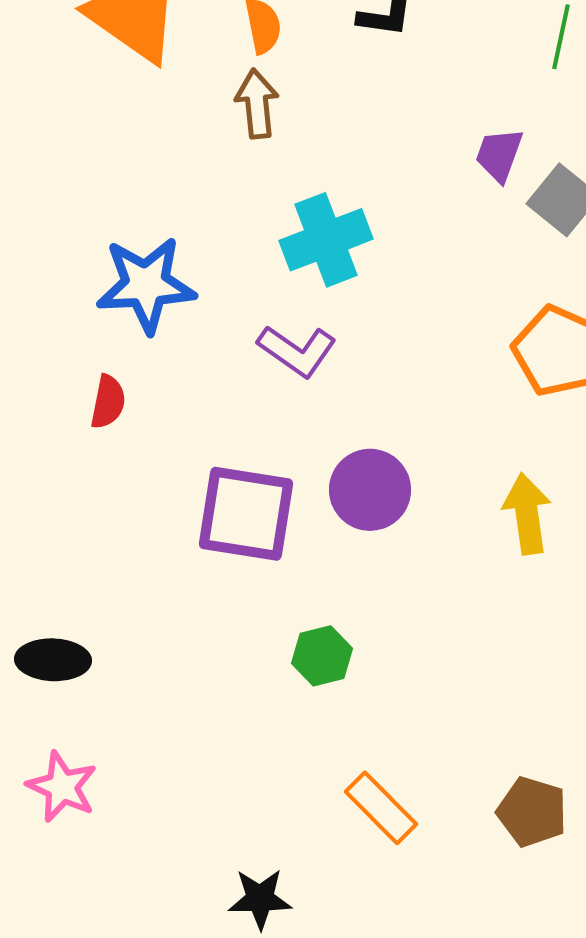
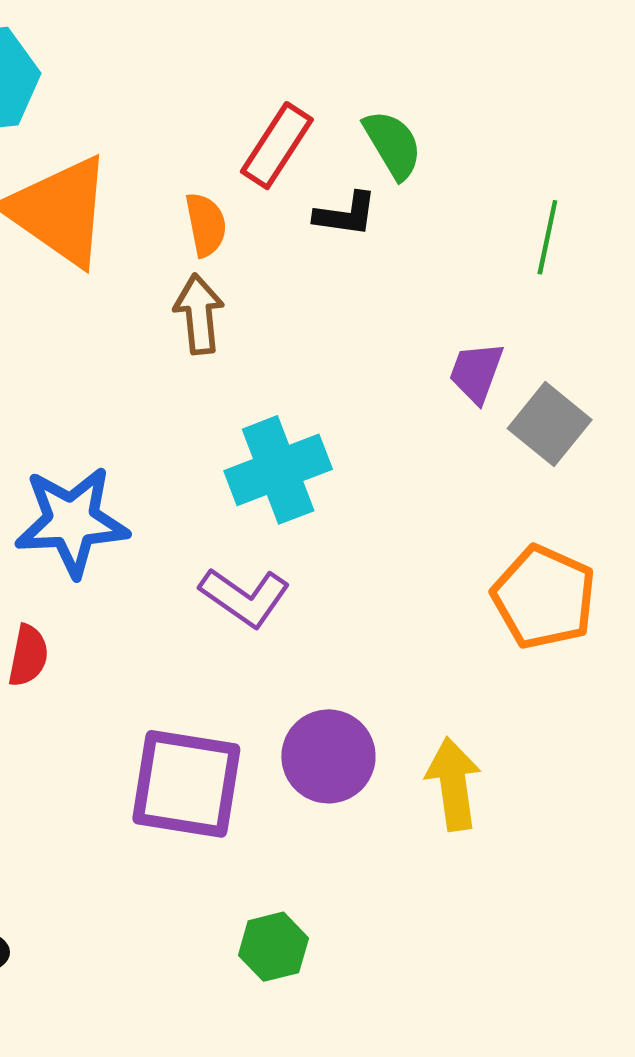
yellow arrow: (527, 514) -> (453, 784), moved

